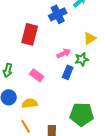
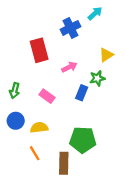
red rectangle: (30, 34) -> (39, 50), turned -30
pink arrow: (64, 53) -> (69, 67), moved
green pentagon: (82, 114) -> (83, 140), moved

